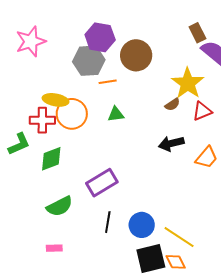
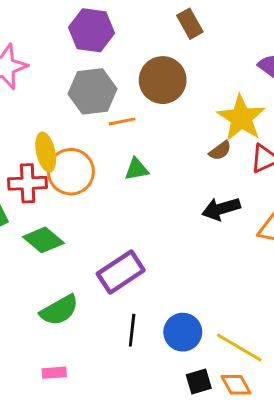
brown rectangle: (197, 33) -> (190, 24), moved
purple hexagon: (100, 37) -> (92, 30), moved
yellow ellipse: (56, 100) -> (46, 152), turned 70
green diamond: (51, 159) -> (43, 240), turned 64
black square: (151, 258) -> (199, 381), size x0.6

